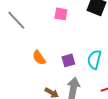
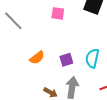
orange semicircle: (39, 58) -> (37, 58), turned -91

